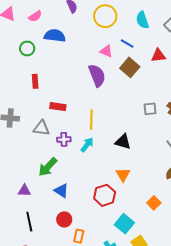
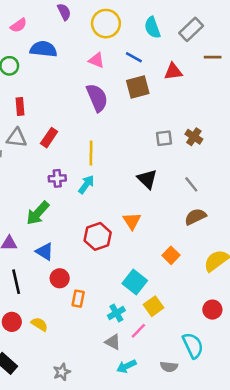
pink triangle: (106, 51) -> (96, 60), moved
brown square: (130, 67) -> (138, 87), turned 36
red rectangle: (58, 107) -> (49, 138), turned -63
gray triangle: (42, 128) -> (17, 138), moved
black triangle: (123, 142) -> (147, 179), moved, turned 30
blue triangle: (61, 191) -> (45, 252), moved
red hexagon: (105, 195) -> (98, 236), moved

